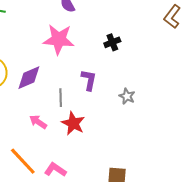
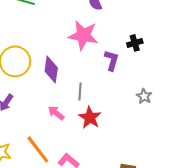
purple diamond: (29, 78) -> (51, 70), turned -64
purple L-shape: (89, 80) -> (112, 60), moved

